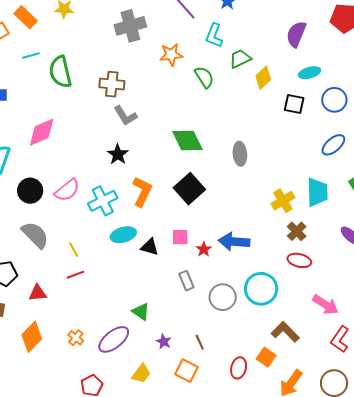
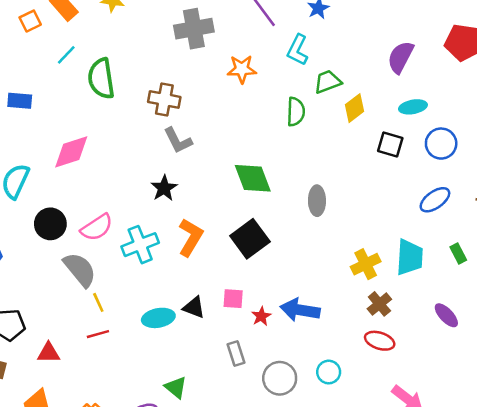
cyan line: (31, 56) -> (66, 55), turned -36
green semicircle: (204, 77) -> (296, 112), moved, turned 30
gray semicircle: (35, 235) -> (80, 270), moved
cyan ellipse: (123, 235) -> (158, 318), moved
cyan circle: (261, 289) -> (329, 372), size x0.6

